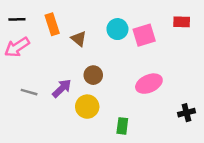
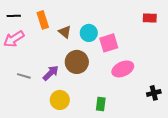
cyan circle: (117, 29) -> (89, 33), moved
pink square: (144, 35) -> (109, 43), moved
brown circle: (93, 75) -> (77, 62), size x1.5
yellow circle: (87, 107) -> (60, 100), moved

